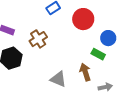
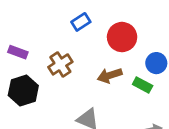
brown arrow: (85, 72) -> (110, 75), moved, turned -90

